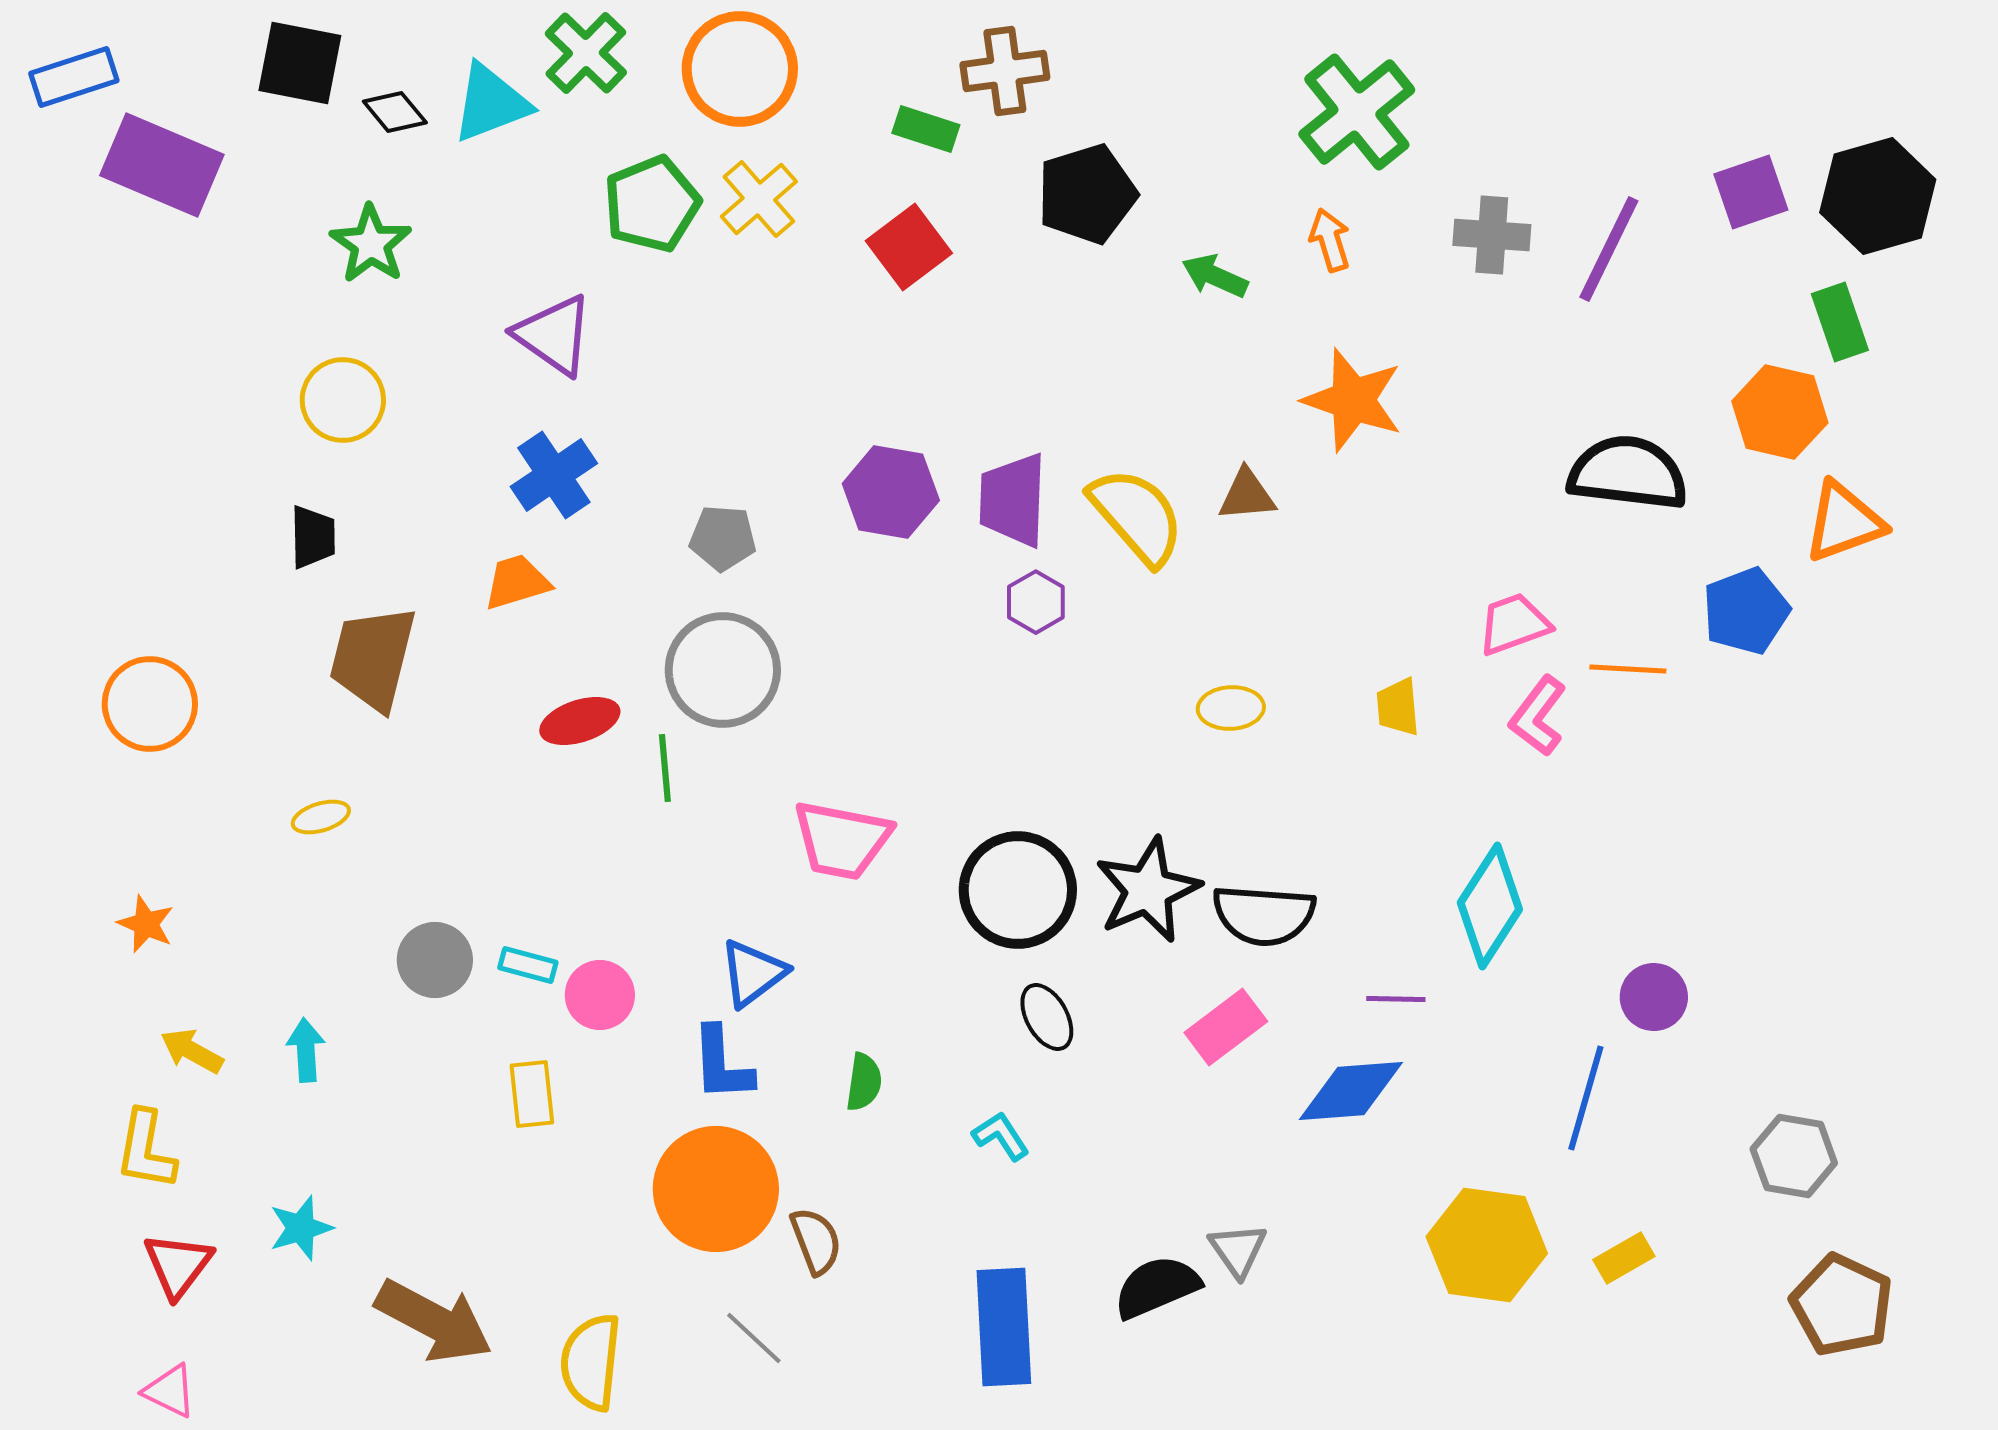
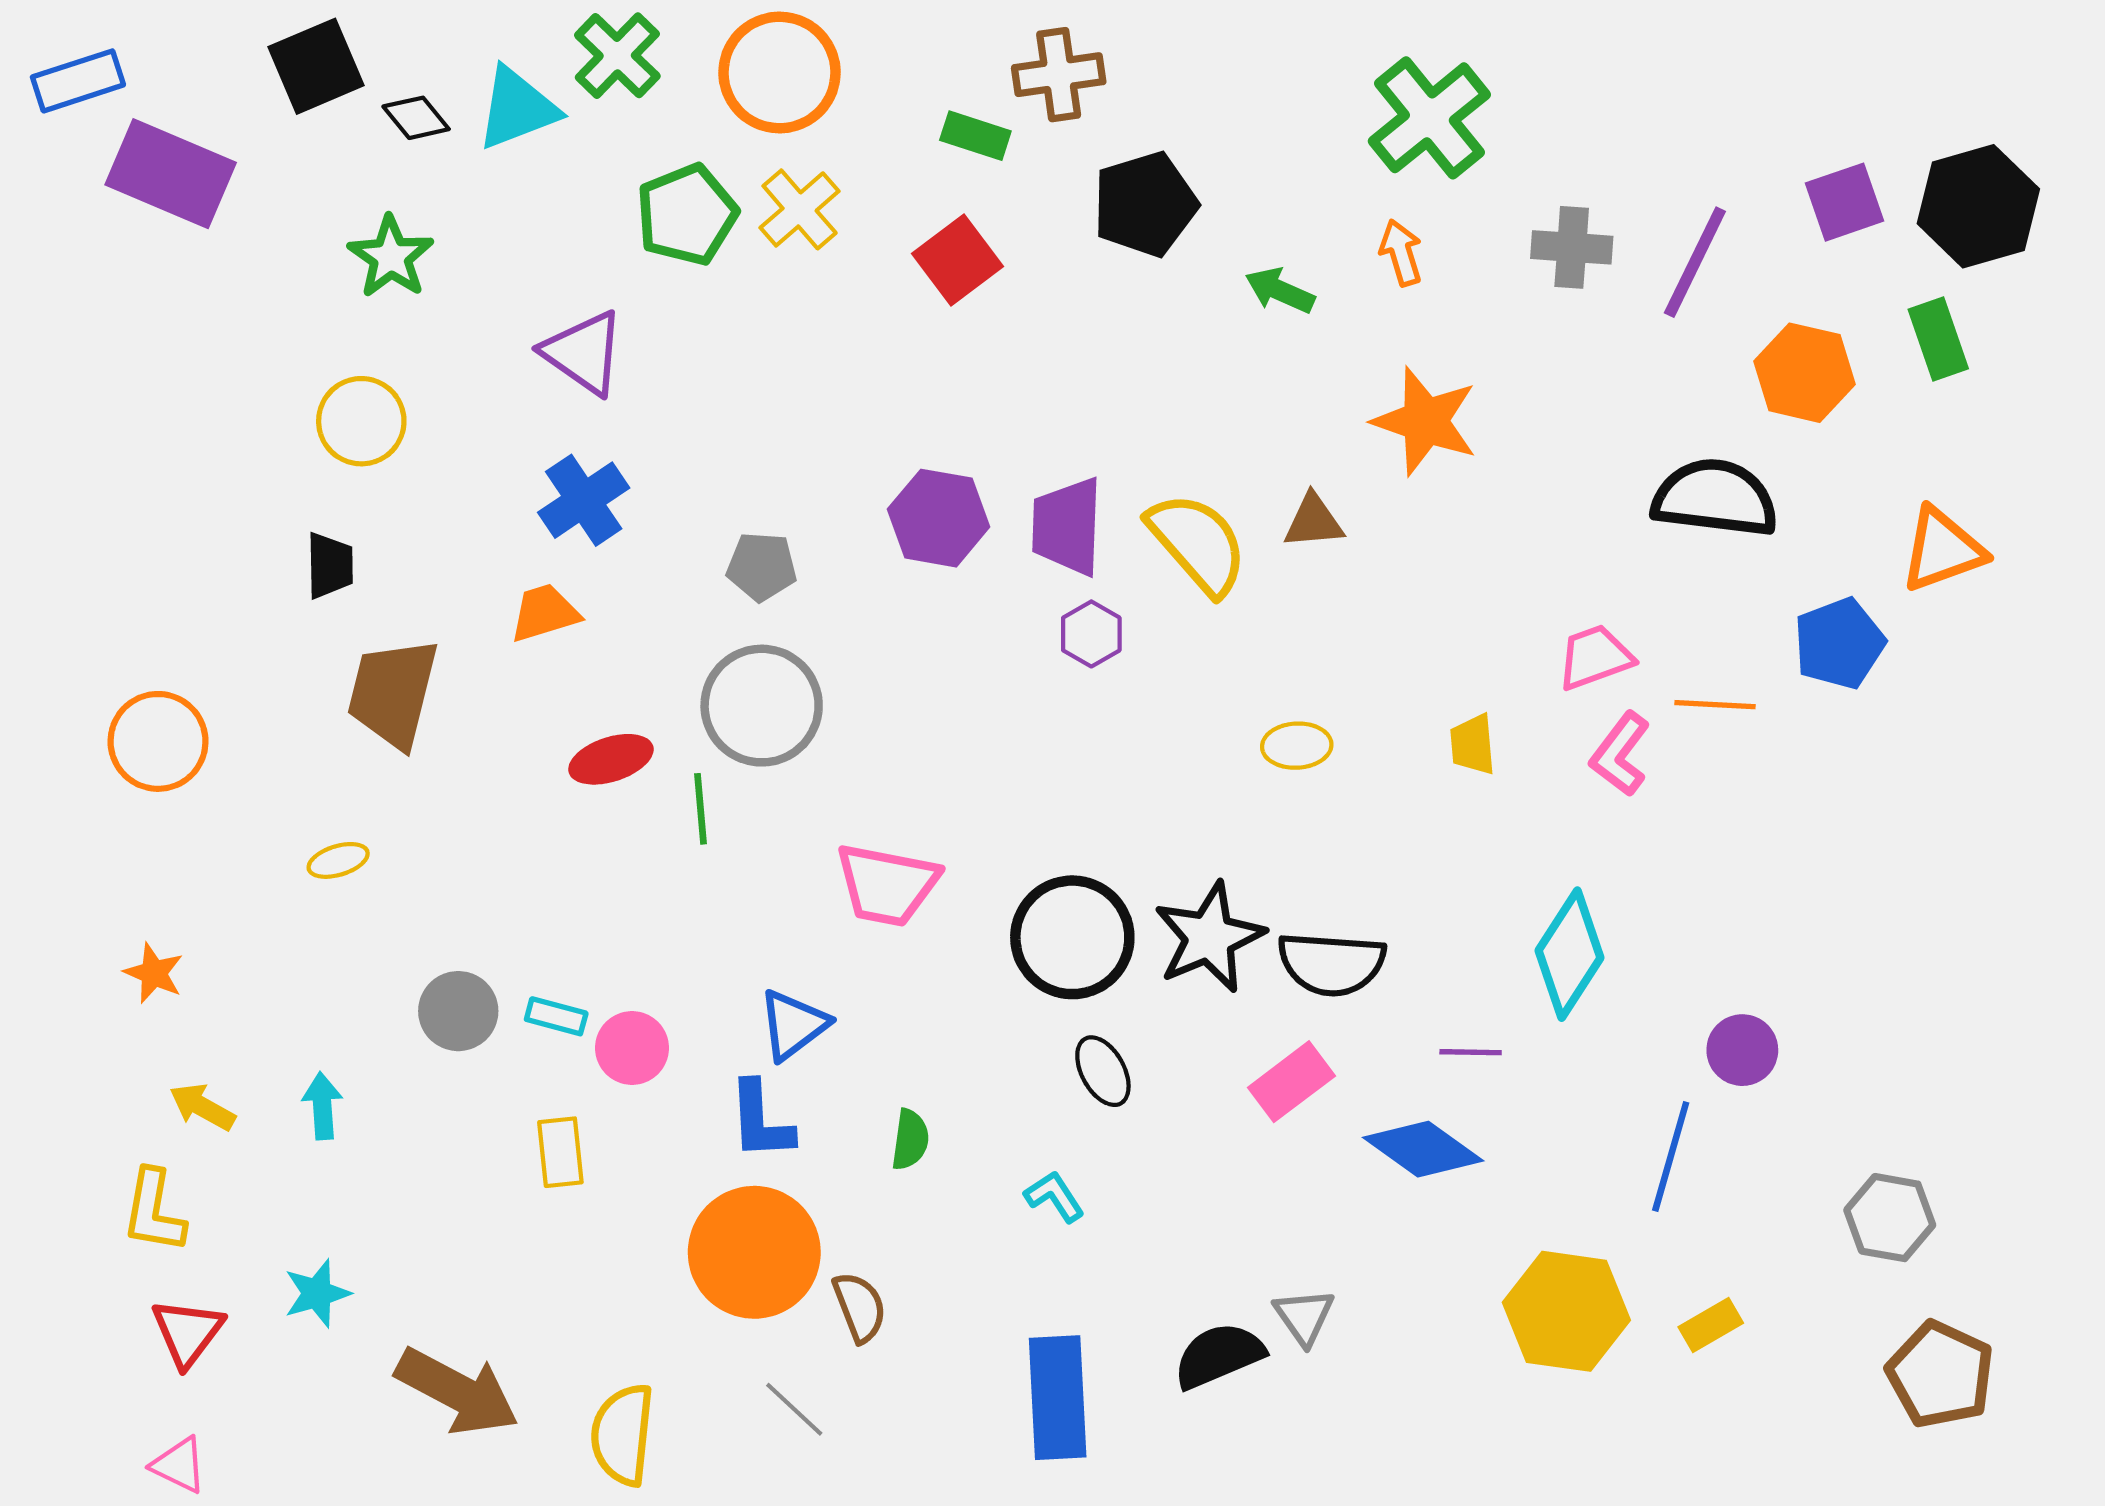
black square: (300, 63) -> (316, 66), turned -34
orange hexagon: (1780, 412) -> (1804, 373), moved
blue diamond: (1351, 1091) -> (1423, 1149), turned 40

